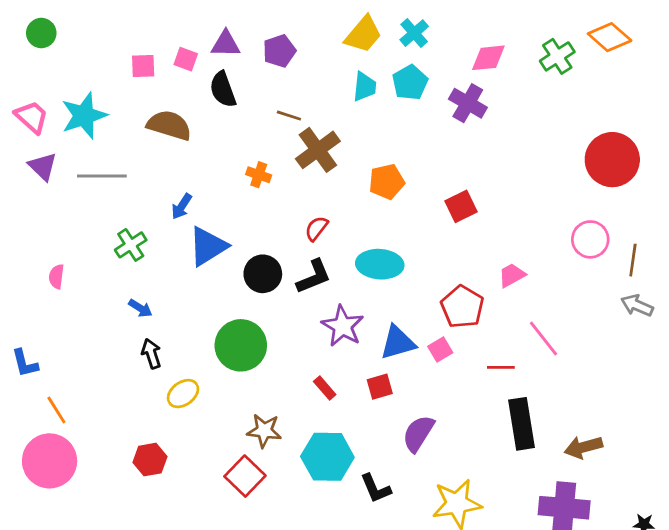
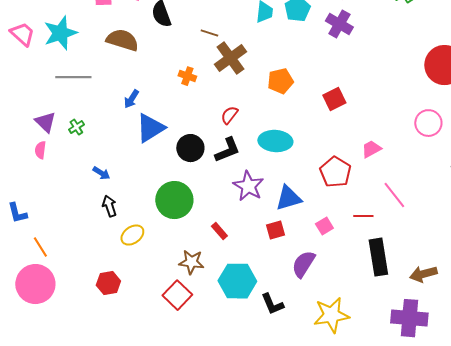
purple triangle: (43, 166) -> (45, 122), moved
green cross: (131, 245) -> (76, 127), moved, size x0.7
pink square: (440, 349) -> (324, 226), moved
red rectangle: (325, 388) -> (219, 231), moved

